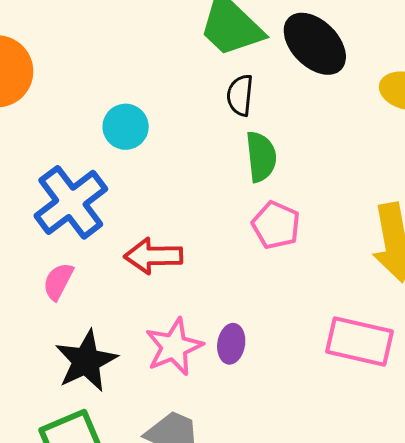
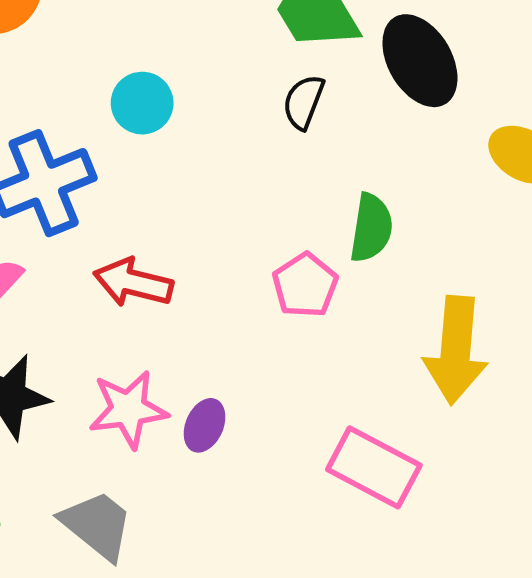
green semicircle: (261, 157) -> (371, 228), moved

